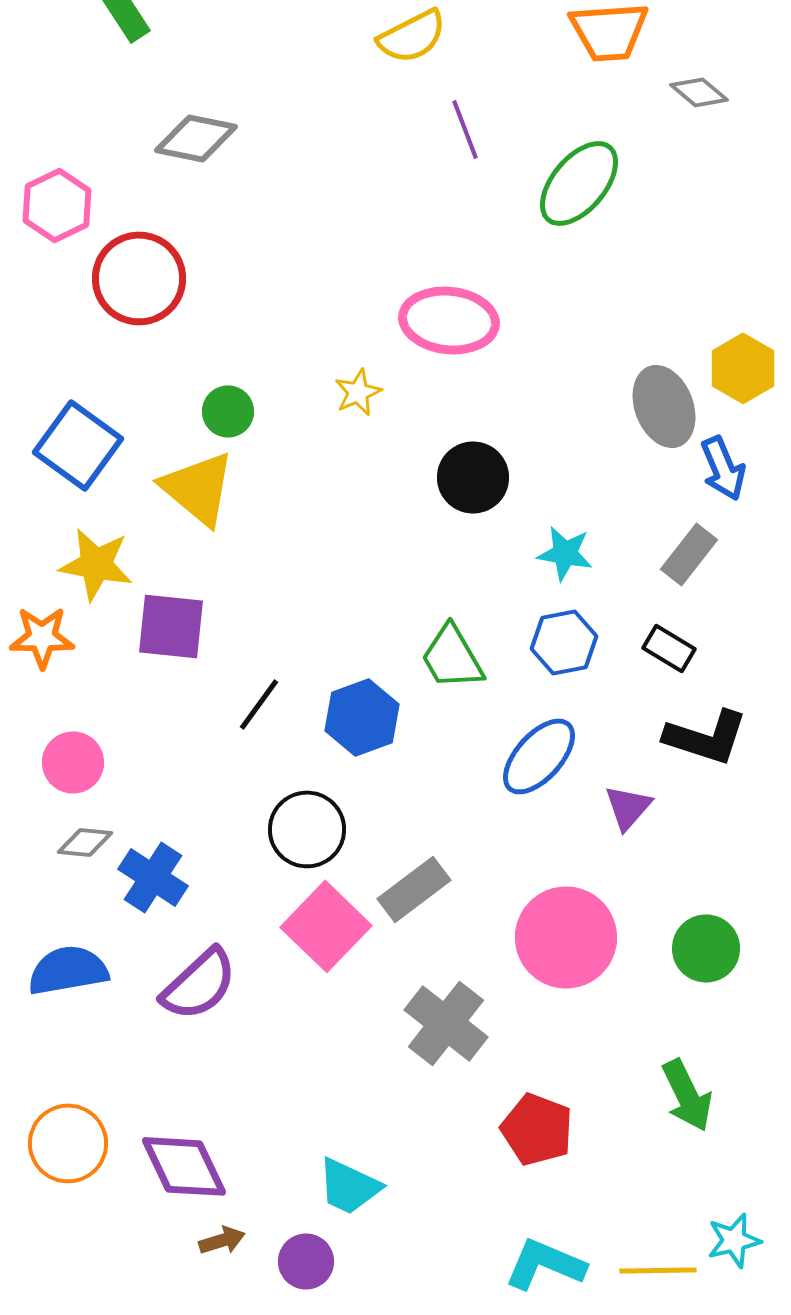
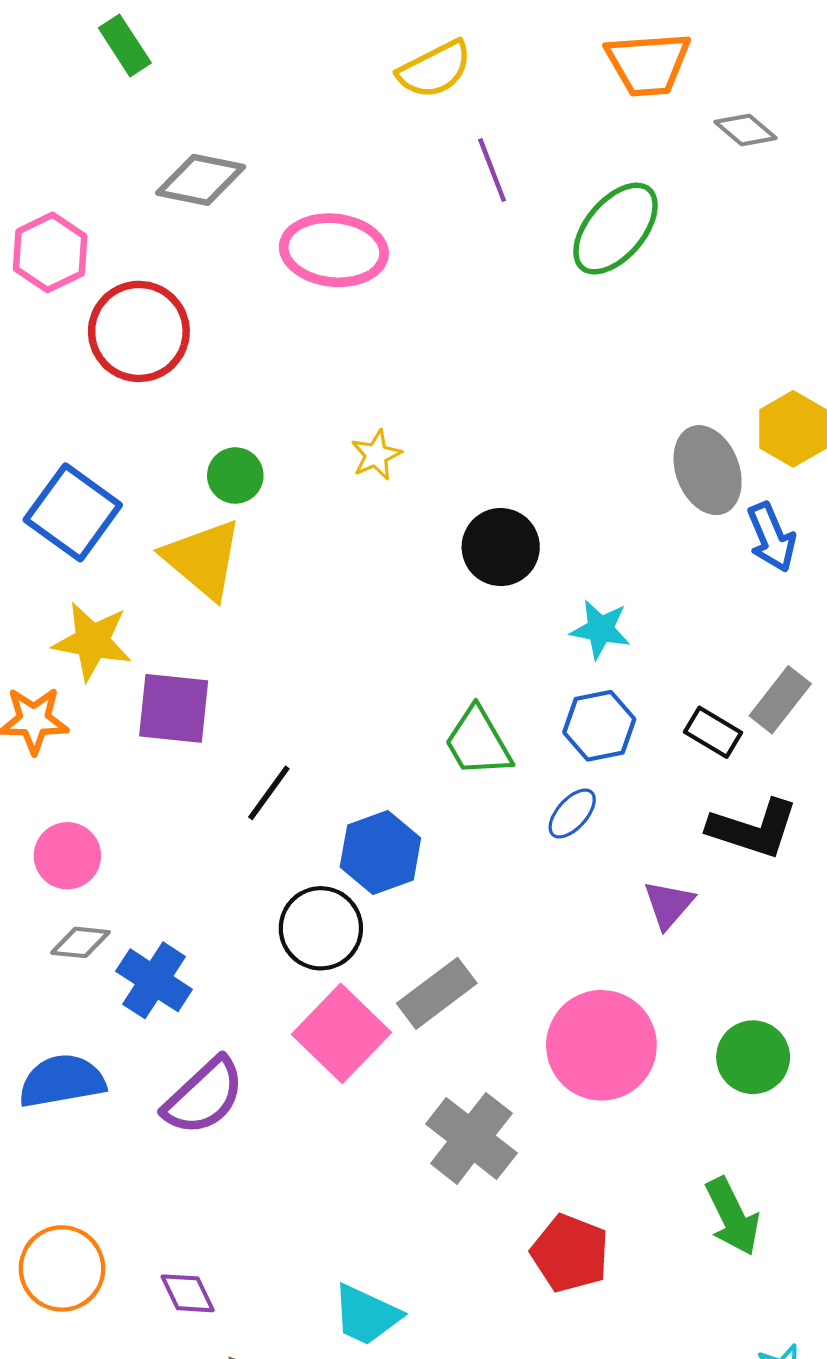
pink ellipse: (449, 320) -> (334, 250), moved
gray rectangle: (689, 554) -> (780, 700), moved
blue hexagon: (362, 717) -> (380, 852), moved
blue ellipse: (539, 756) -> (572, 813), moved, size x0.6
purple diamond: (184, 1166) -> (188, 1293), size x0.6

